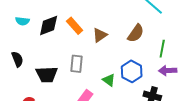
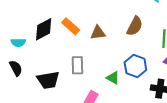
cyan semicircle: (22, 21) -> (18, 42), moved
brown triangle: (100, 35) -> (98, 33), turned 35

